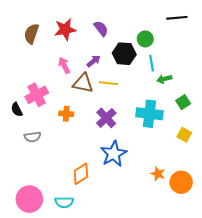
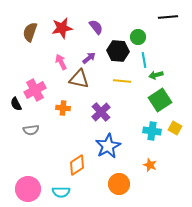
yellow line: (108, 83) -> (122, 81), moved
green square: (183, 102) -> (160, 100), moved, size x1.6
cyan cross: (149, 114) -> (152, 131), moved, size x0.7
orange circle: (181, 182) -> (119, 184), moved

